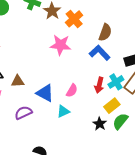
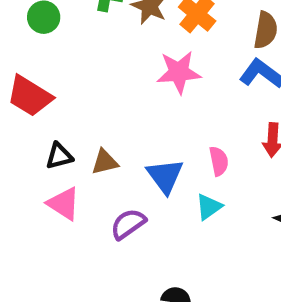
pink semicircle: (72, 91) -> (219, 161), turned -32
blue triangle: (45, 93) -> (165, 176), turned 36

